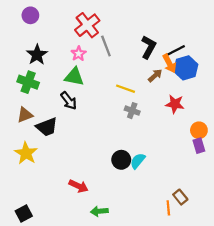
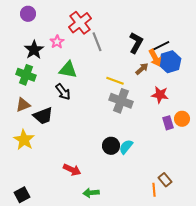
pink star: (79, 54) -> (57, 42), moved
gray cross: (132, 111) -> (121, 101), size x1.6
purple rectangle: (199, 146) -> (168, 123), moved

